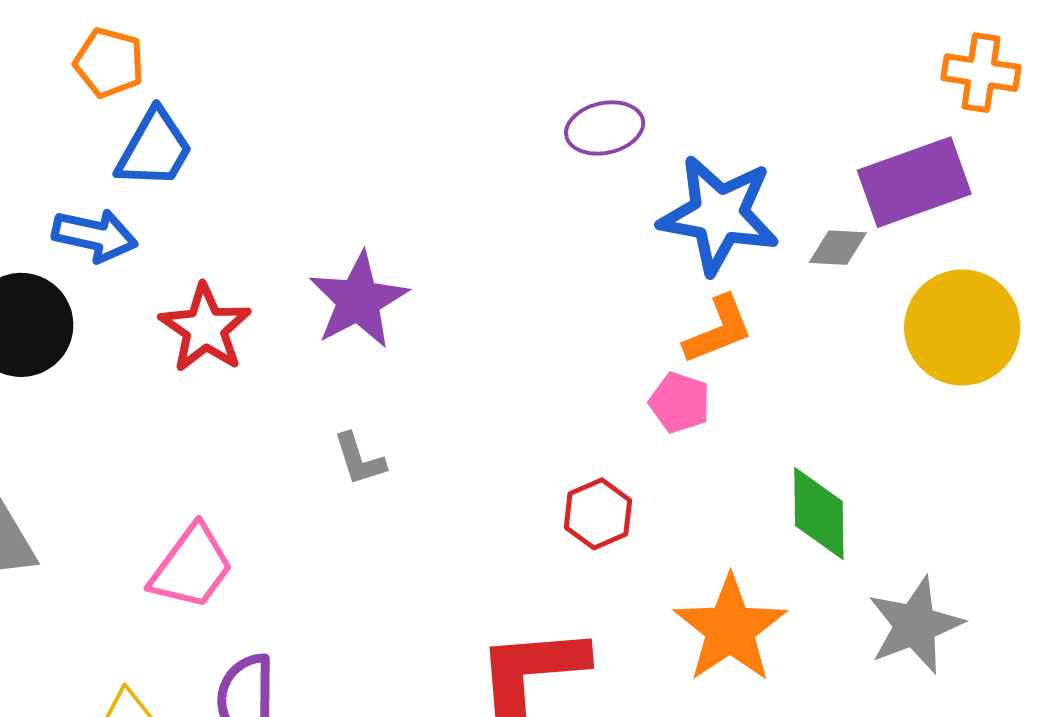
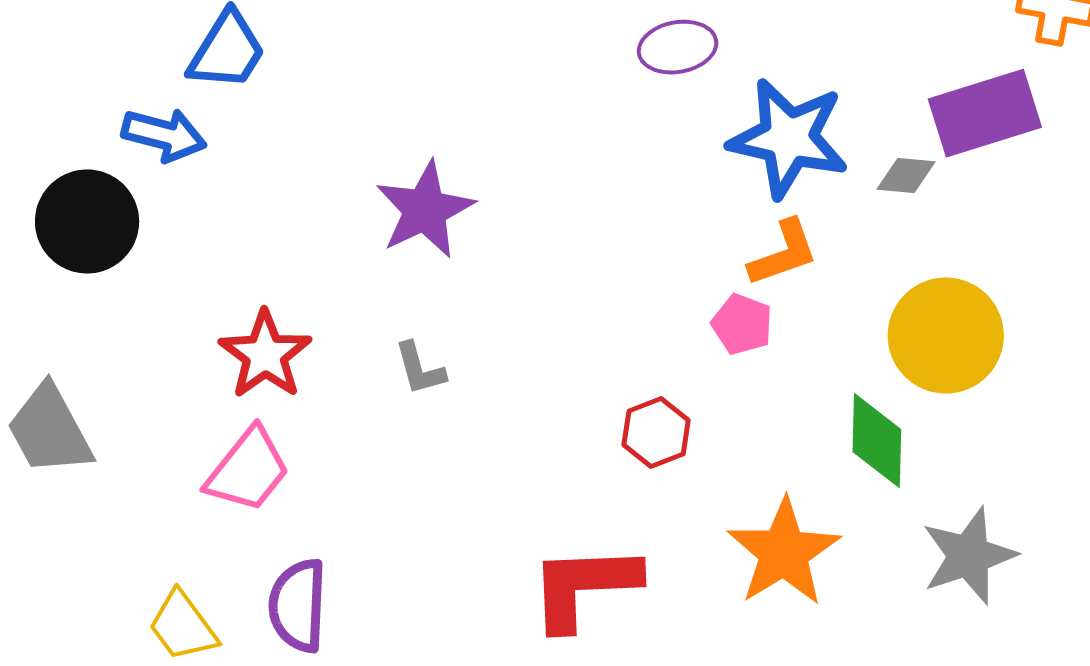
yellow circle: (962, 327) -> (946, 336), moved
red star: (205, 328) -> (265, 355), moved

